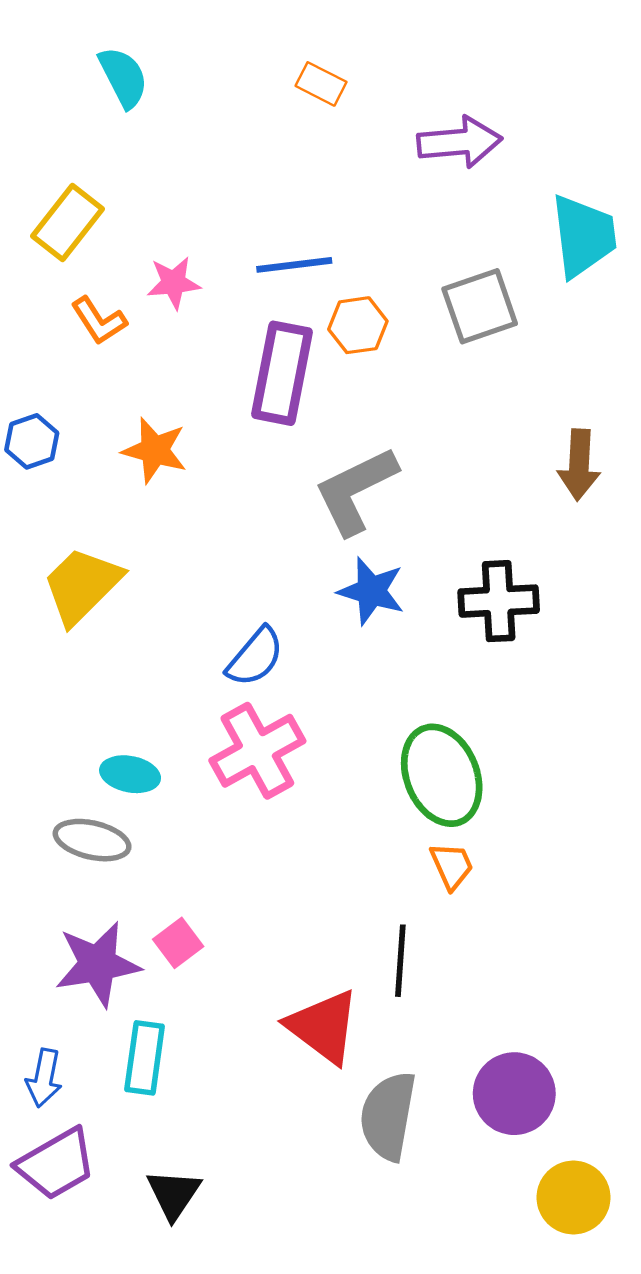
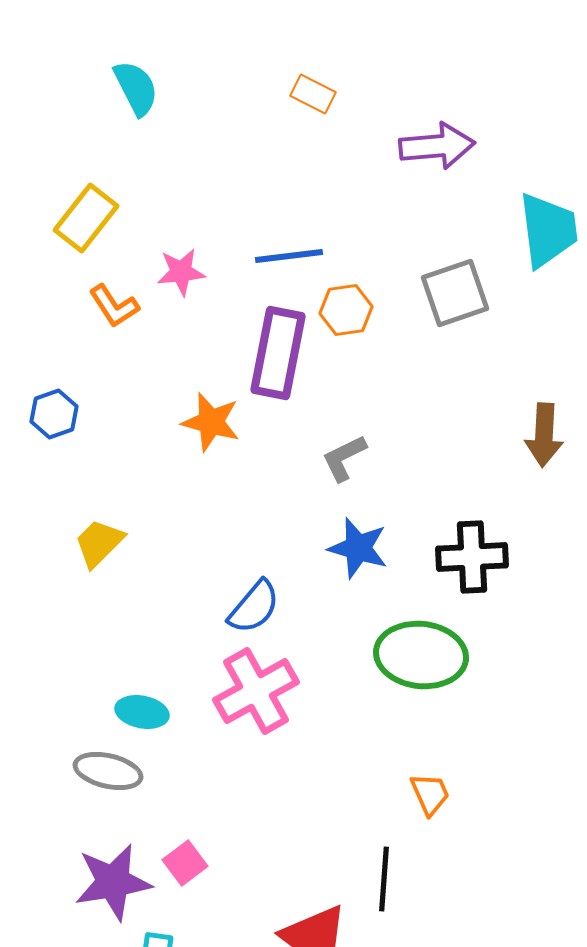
orange star: (155, 450) -> (211, 422), moved
gray L-shape: (356, 490) -> (344, 458), size x0.6
yellow trapezoid: (82, 585) -> (99, 543), size x0.7
green ellipse: (442, 775) -> (421, 655), moved, turned -62

